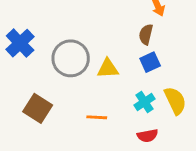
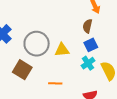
cyan cross: (144, 102) -> (88, 63), moved
brown square: (38, 108) -> (22, 70), moved

